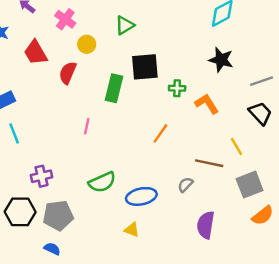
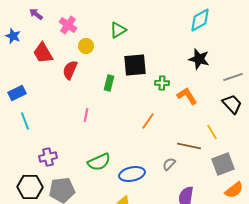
green rectangle: (114, 88) -> (109, 83), size x0.7

